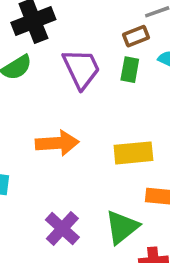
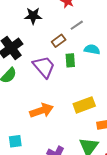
brown rectangle: (136, 36) -> (59, 41), moved

